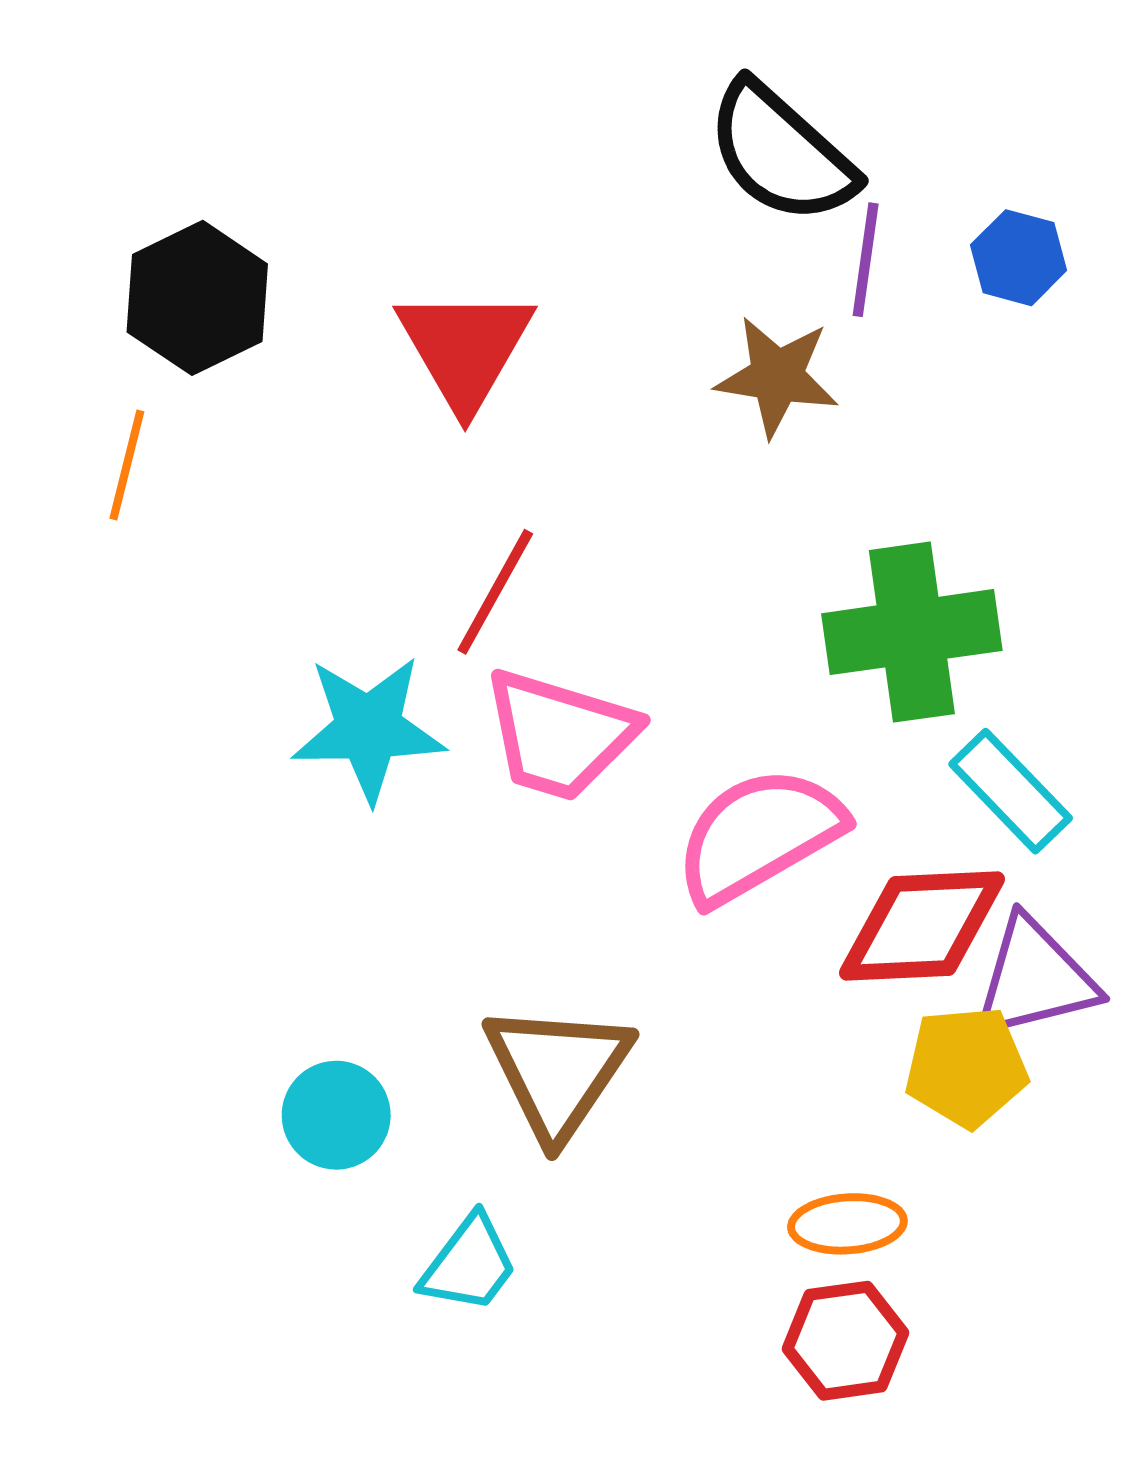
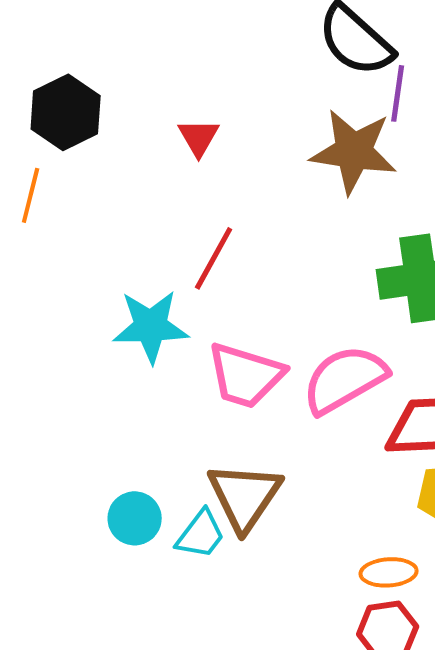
red triangle: (465, 348) -> (199, 137), size x0.6
brown star: (777, 376) -> (354, 151), size x1.4
pink trapezoid: (560, 735) -> (246, 375), moved
cyan trapezoid: (469, 1264) -> (201, 534), moved

